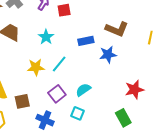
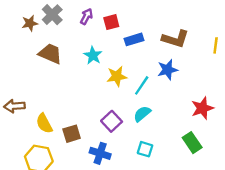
blue rectangle: (86, 41) -> (134, 39), moved
cyan line: (59, 64) -> (142, 85), moved
yellow star: (36, 67) -> (117, 76), moved
cyan square: (78, 113) -> (145, 149), moved

